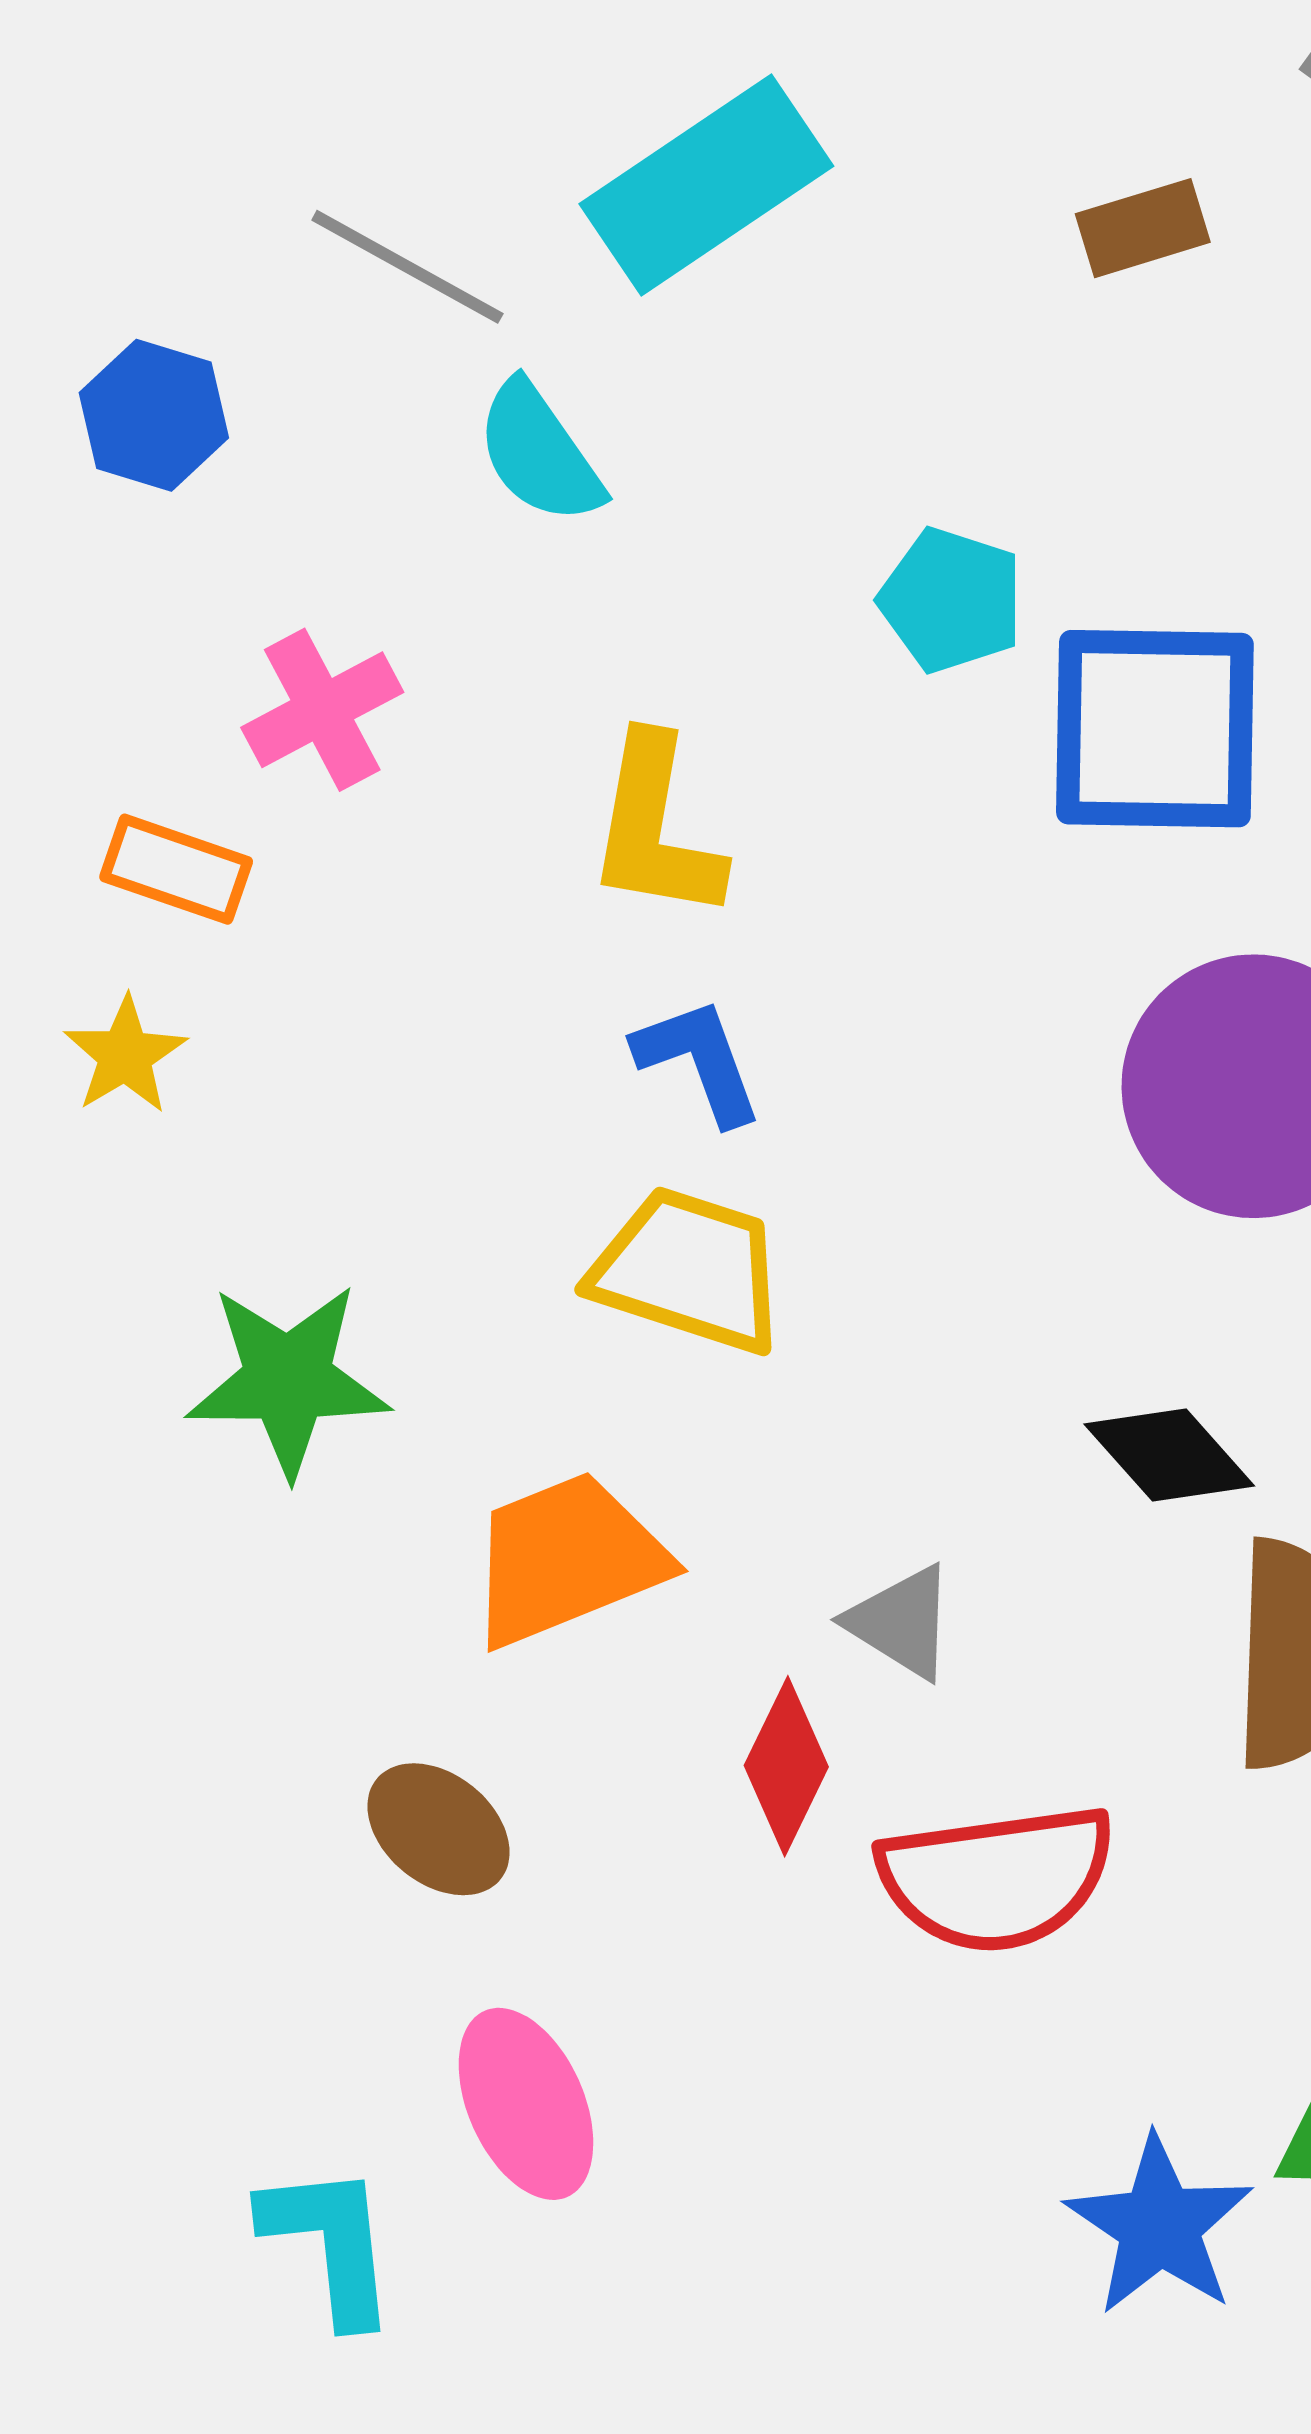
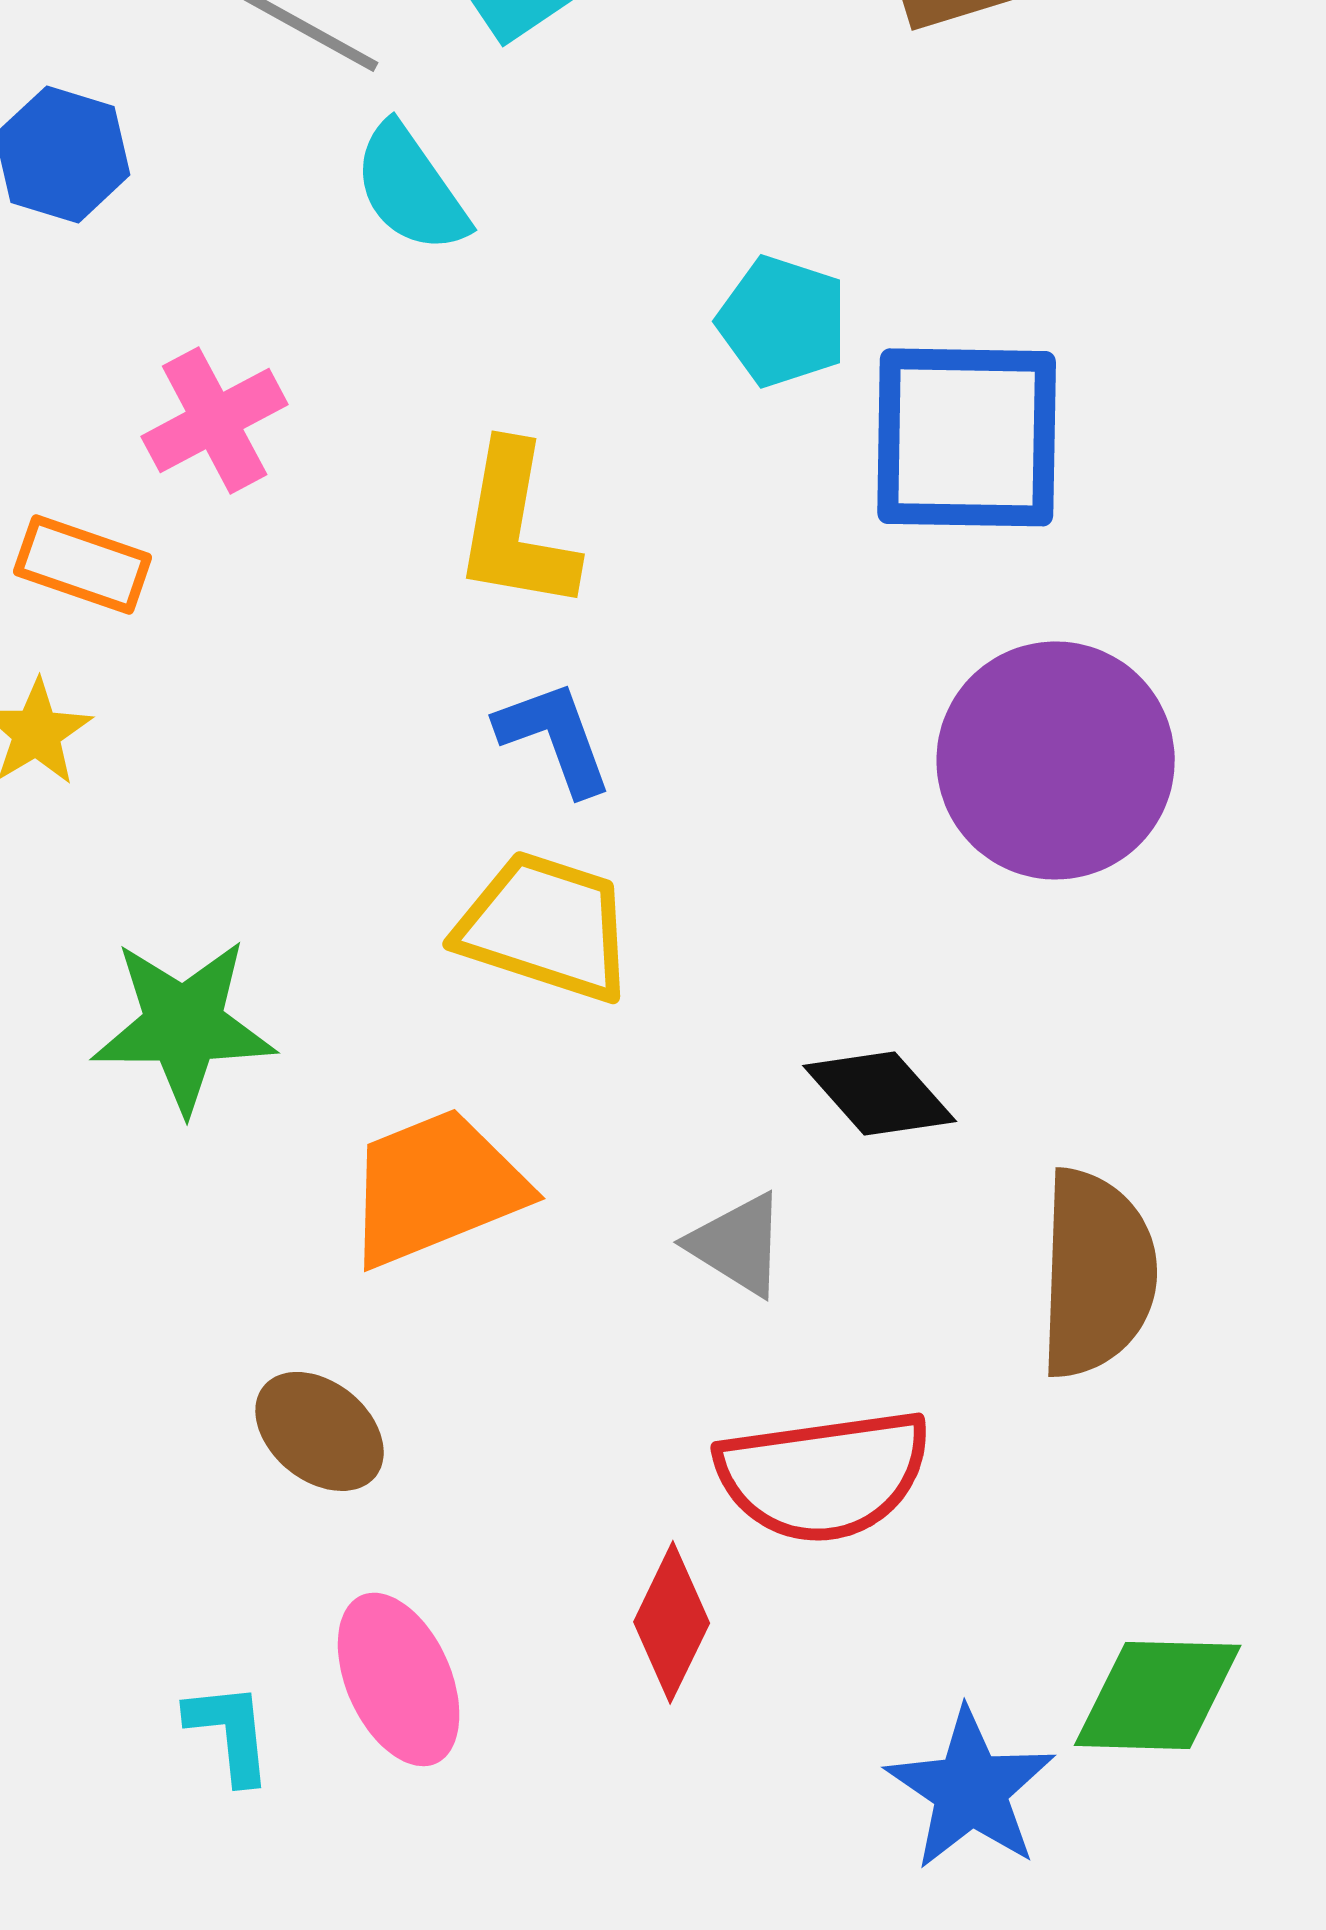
black diamond: (1169, 1455) -> (880, 1093), moved
red diamond: (786, 1766) -> (672, 1622), moved
cyan L-shape: (330, 2243) -> (230, 1732), moved, size x0.7

